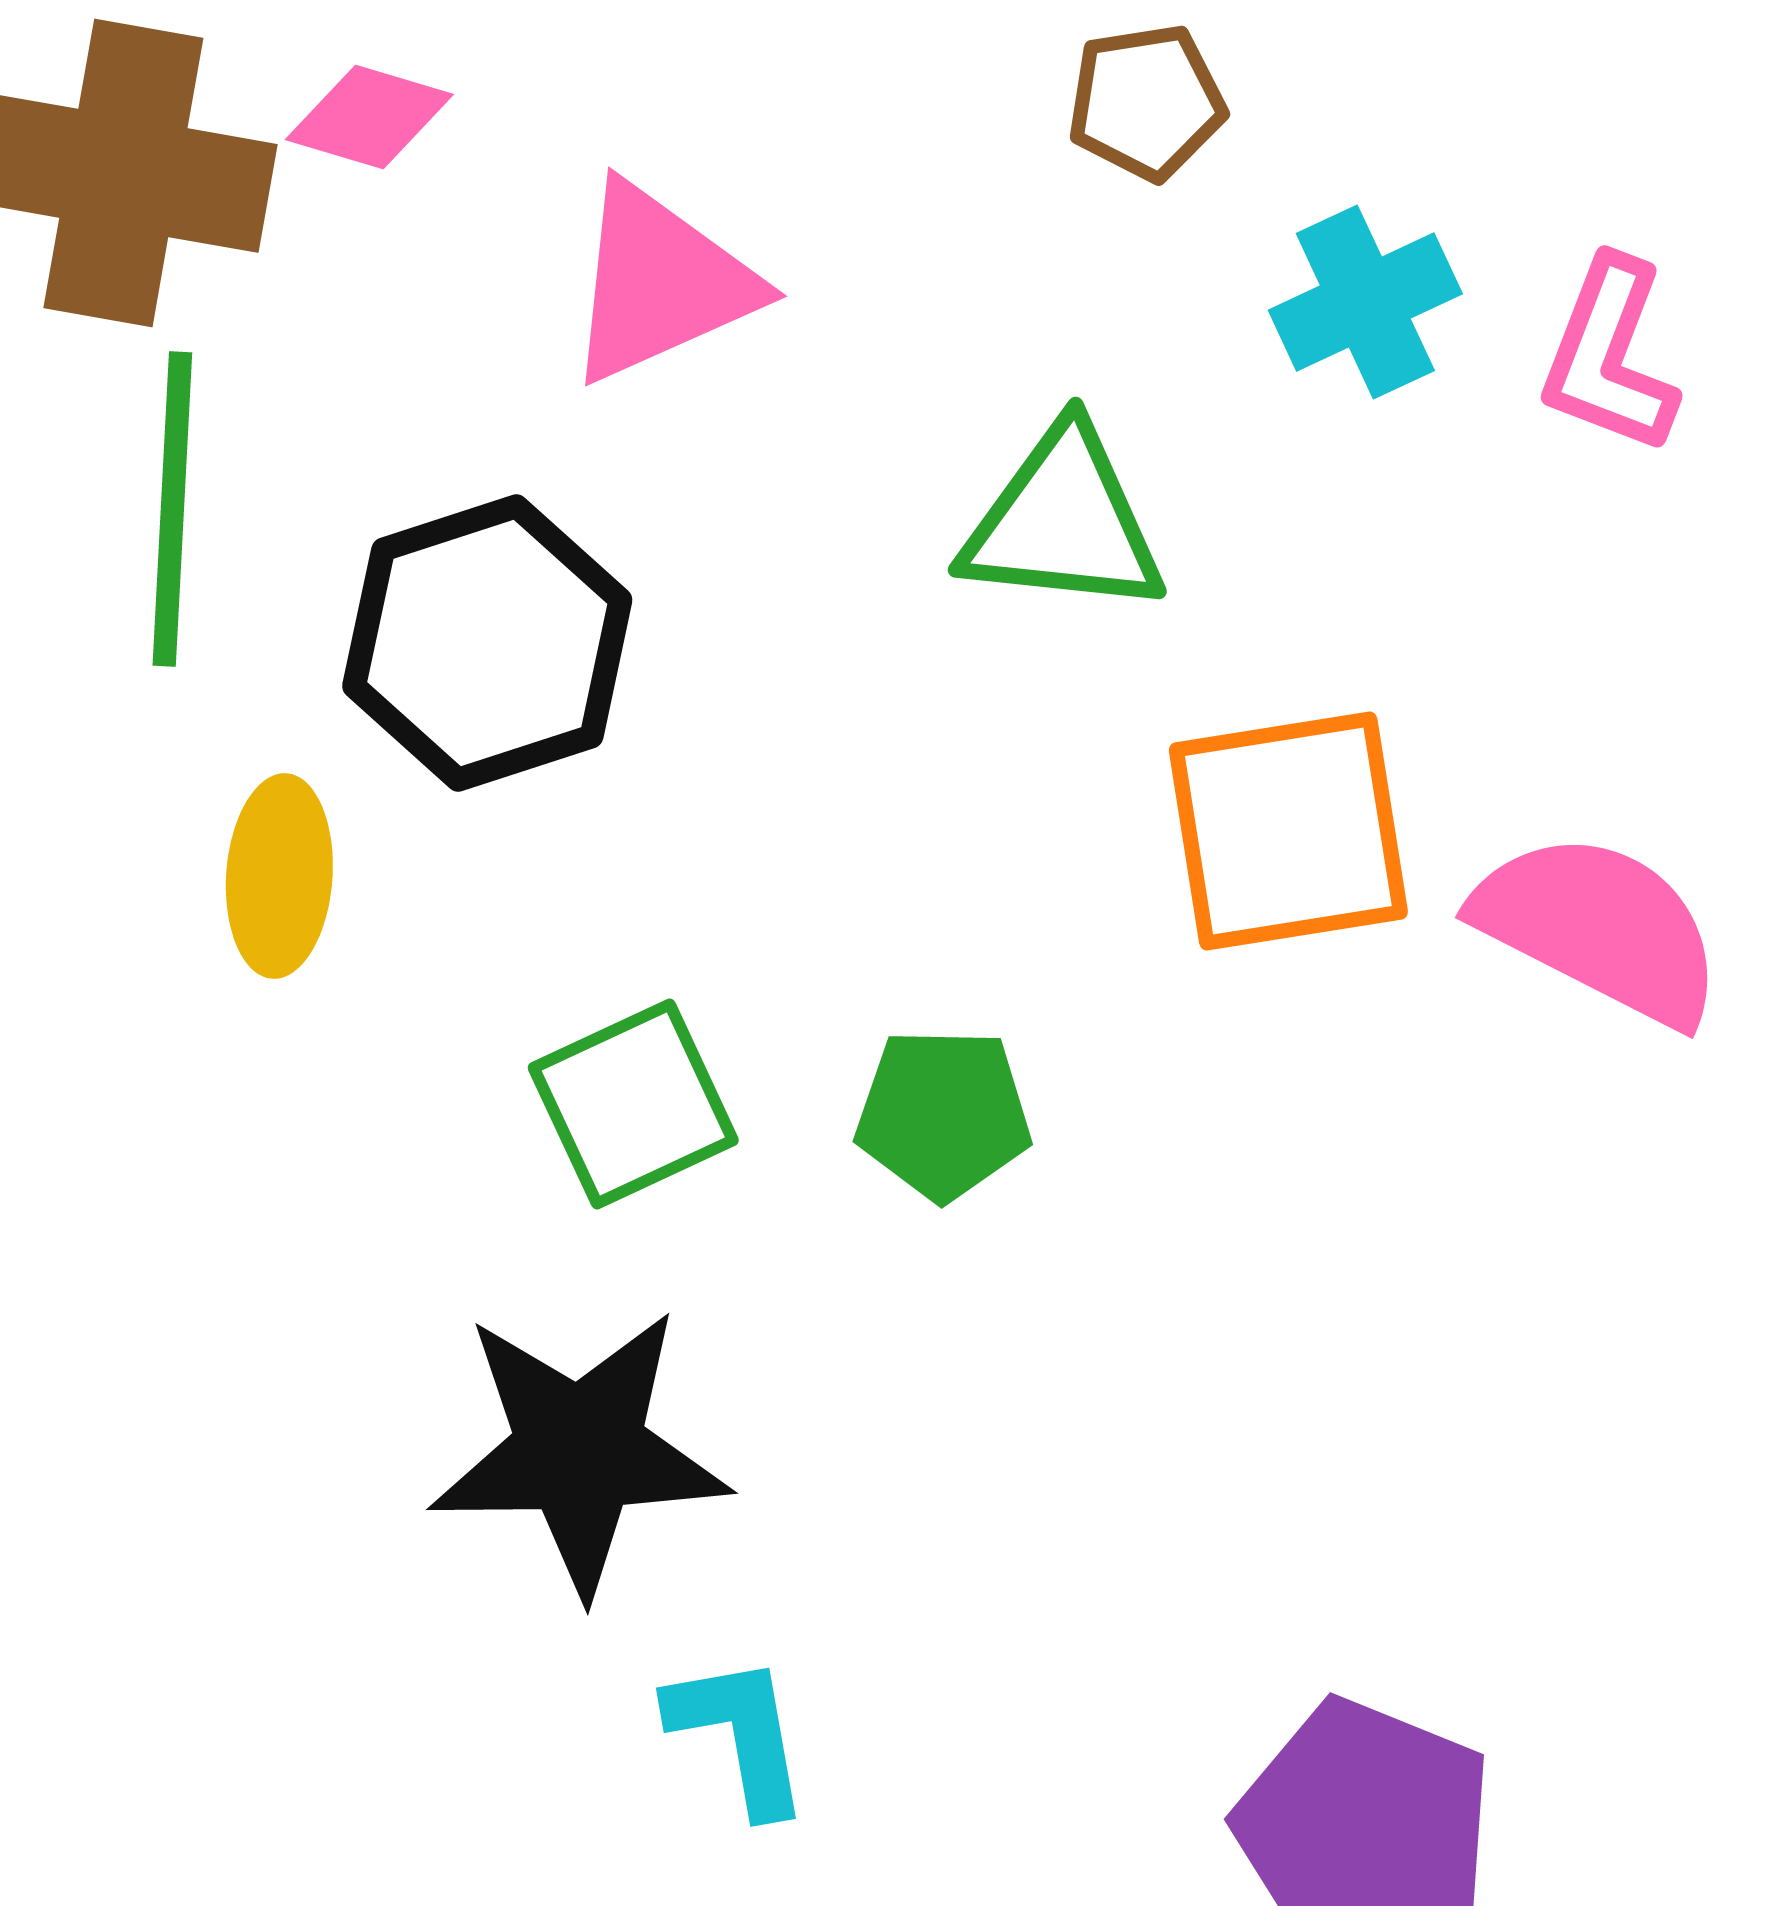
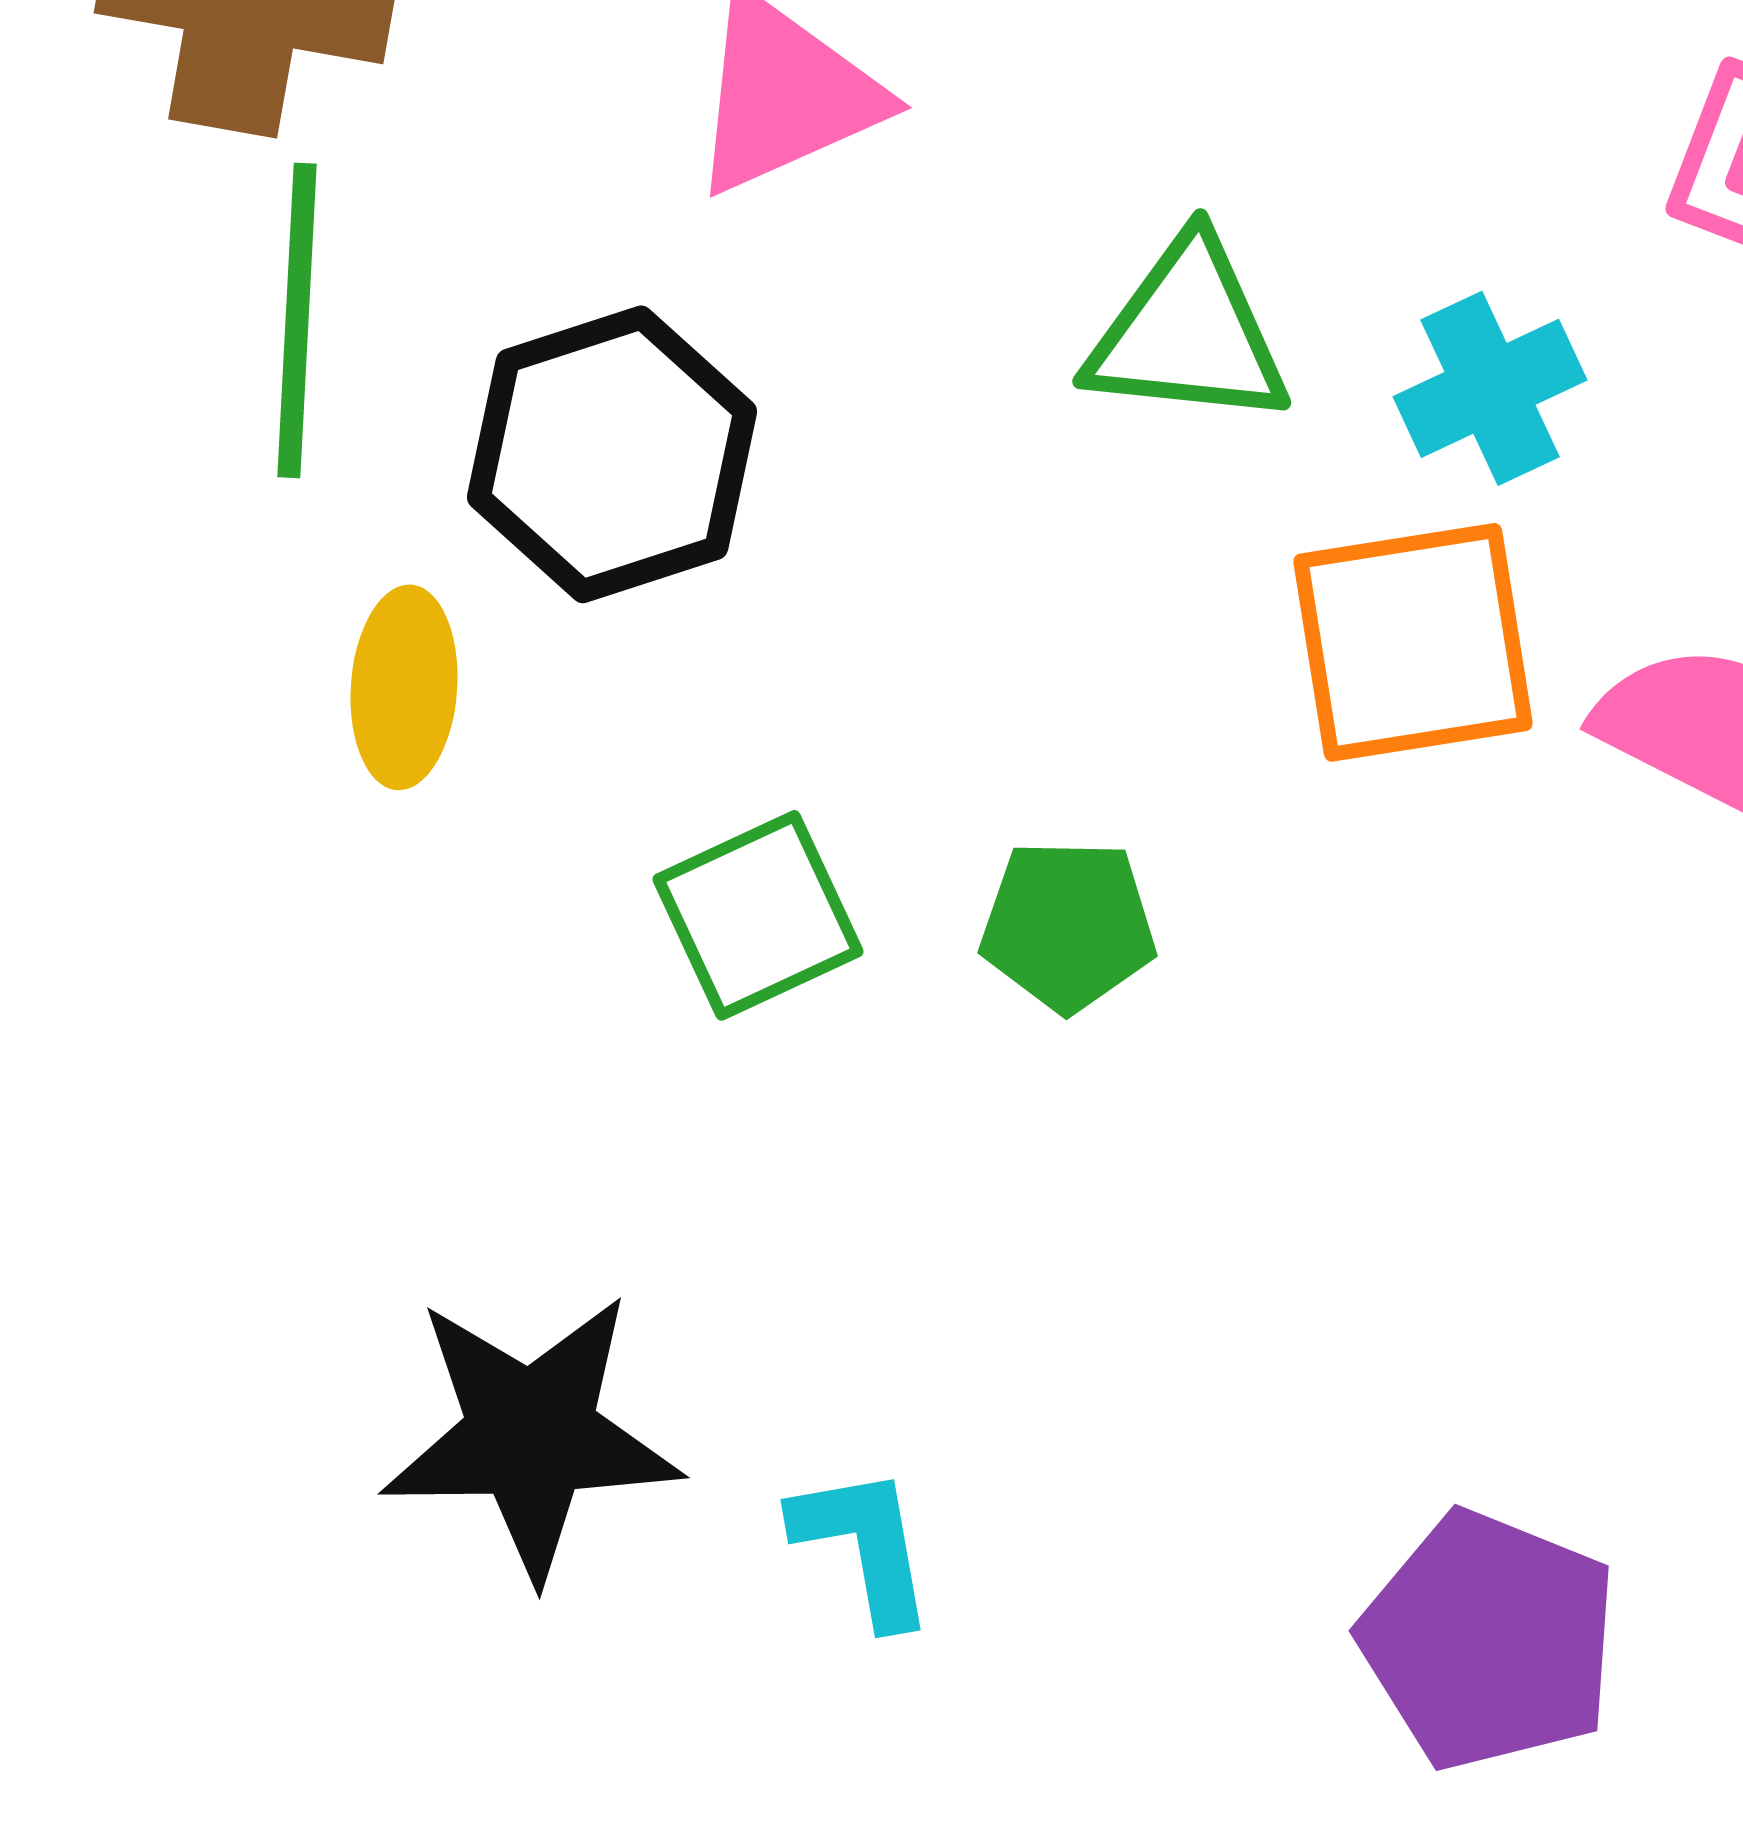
cyan cross: (1365, 302) -> (1490, 388), moved
black star: (579, 1451) -> (531, 1435), moved

